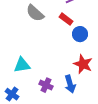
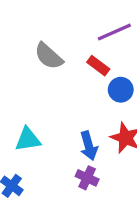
blue arrow: (70, 84) -> (89, 146), moved
purple cross: (46, 85) -> (87, 178), moved

